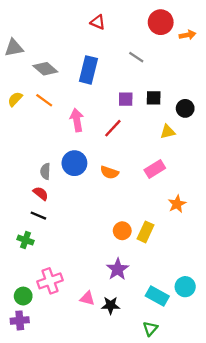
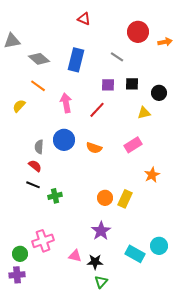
red circle: (161, 22) -> (138, 32), moved
orange arrow: (187, 35) -> (165, 42), moved
gray line: (136, 57) -> (117, 57), moved
yellow semicircle: (15, 99) -> (19, 106), moved
green cross: (26, 240) -> (55, 196), moved, turned -32
green triangle: (150, 329) -> (101, 282), moved

